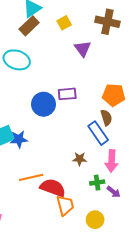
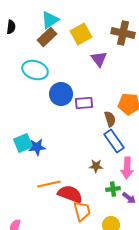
yellow square: (64, 23) -> (81, 34), size x1.5
blue circle: (43, 104) -> (61, 94), moved
brown semicircle: (106, 118) -> (110, 119), moved

